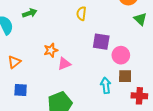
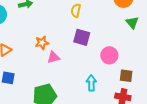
purple square: (101, 42) -> (82, 37), moved
brown square: (125, 76) -> (126, 76), moved

